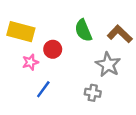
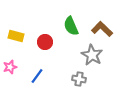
yellow rectangle: (21, 32) -> (16, 36), moved, size x0.7
pink star: (30, 62) -> (10, 67), moved

